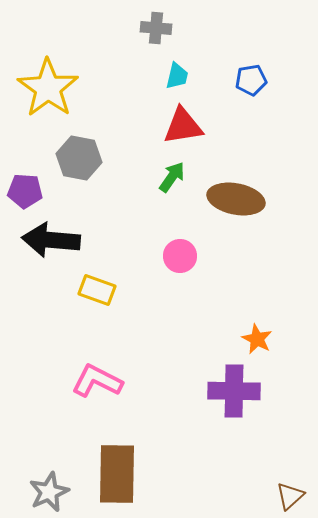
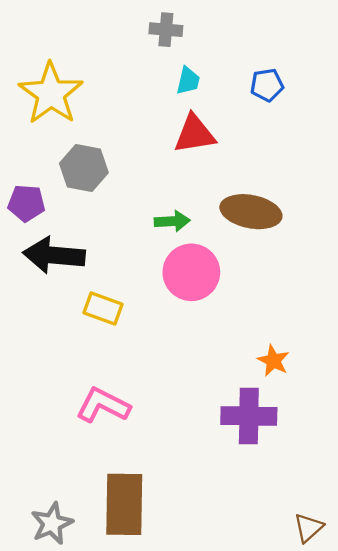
green arrow: (172, 177) -> (172, 221), moved, turned 52
pink circle: (180, 256) -> (191, 272), size x1.6

